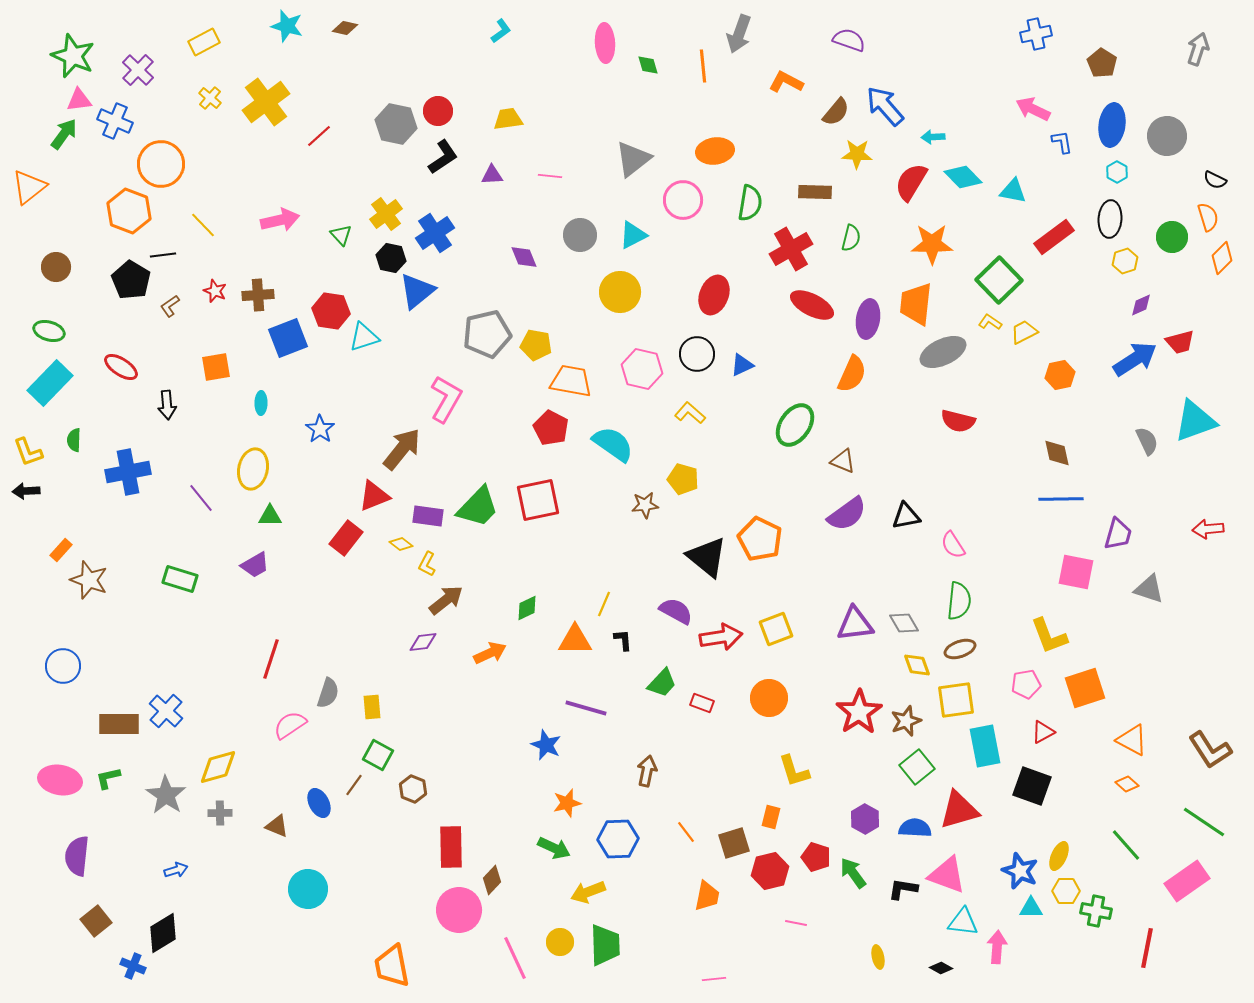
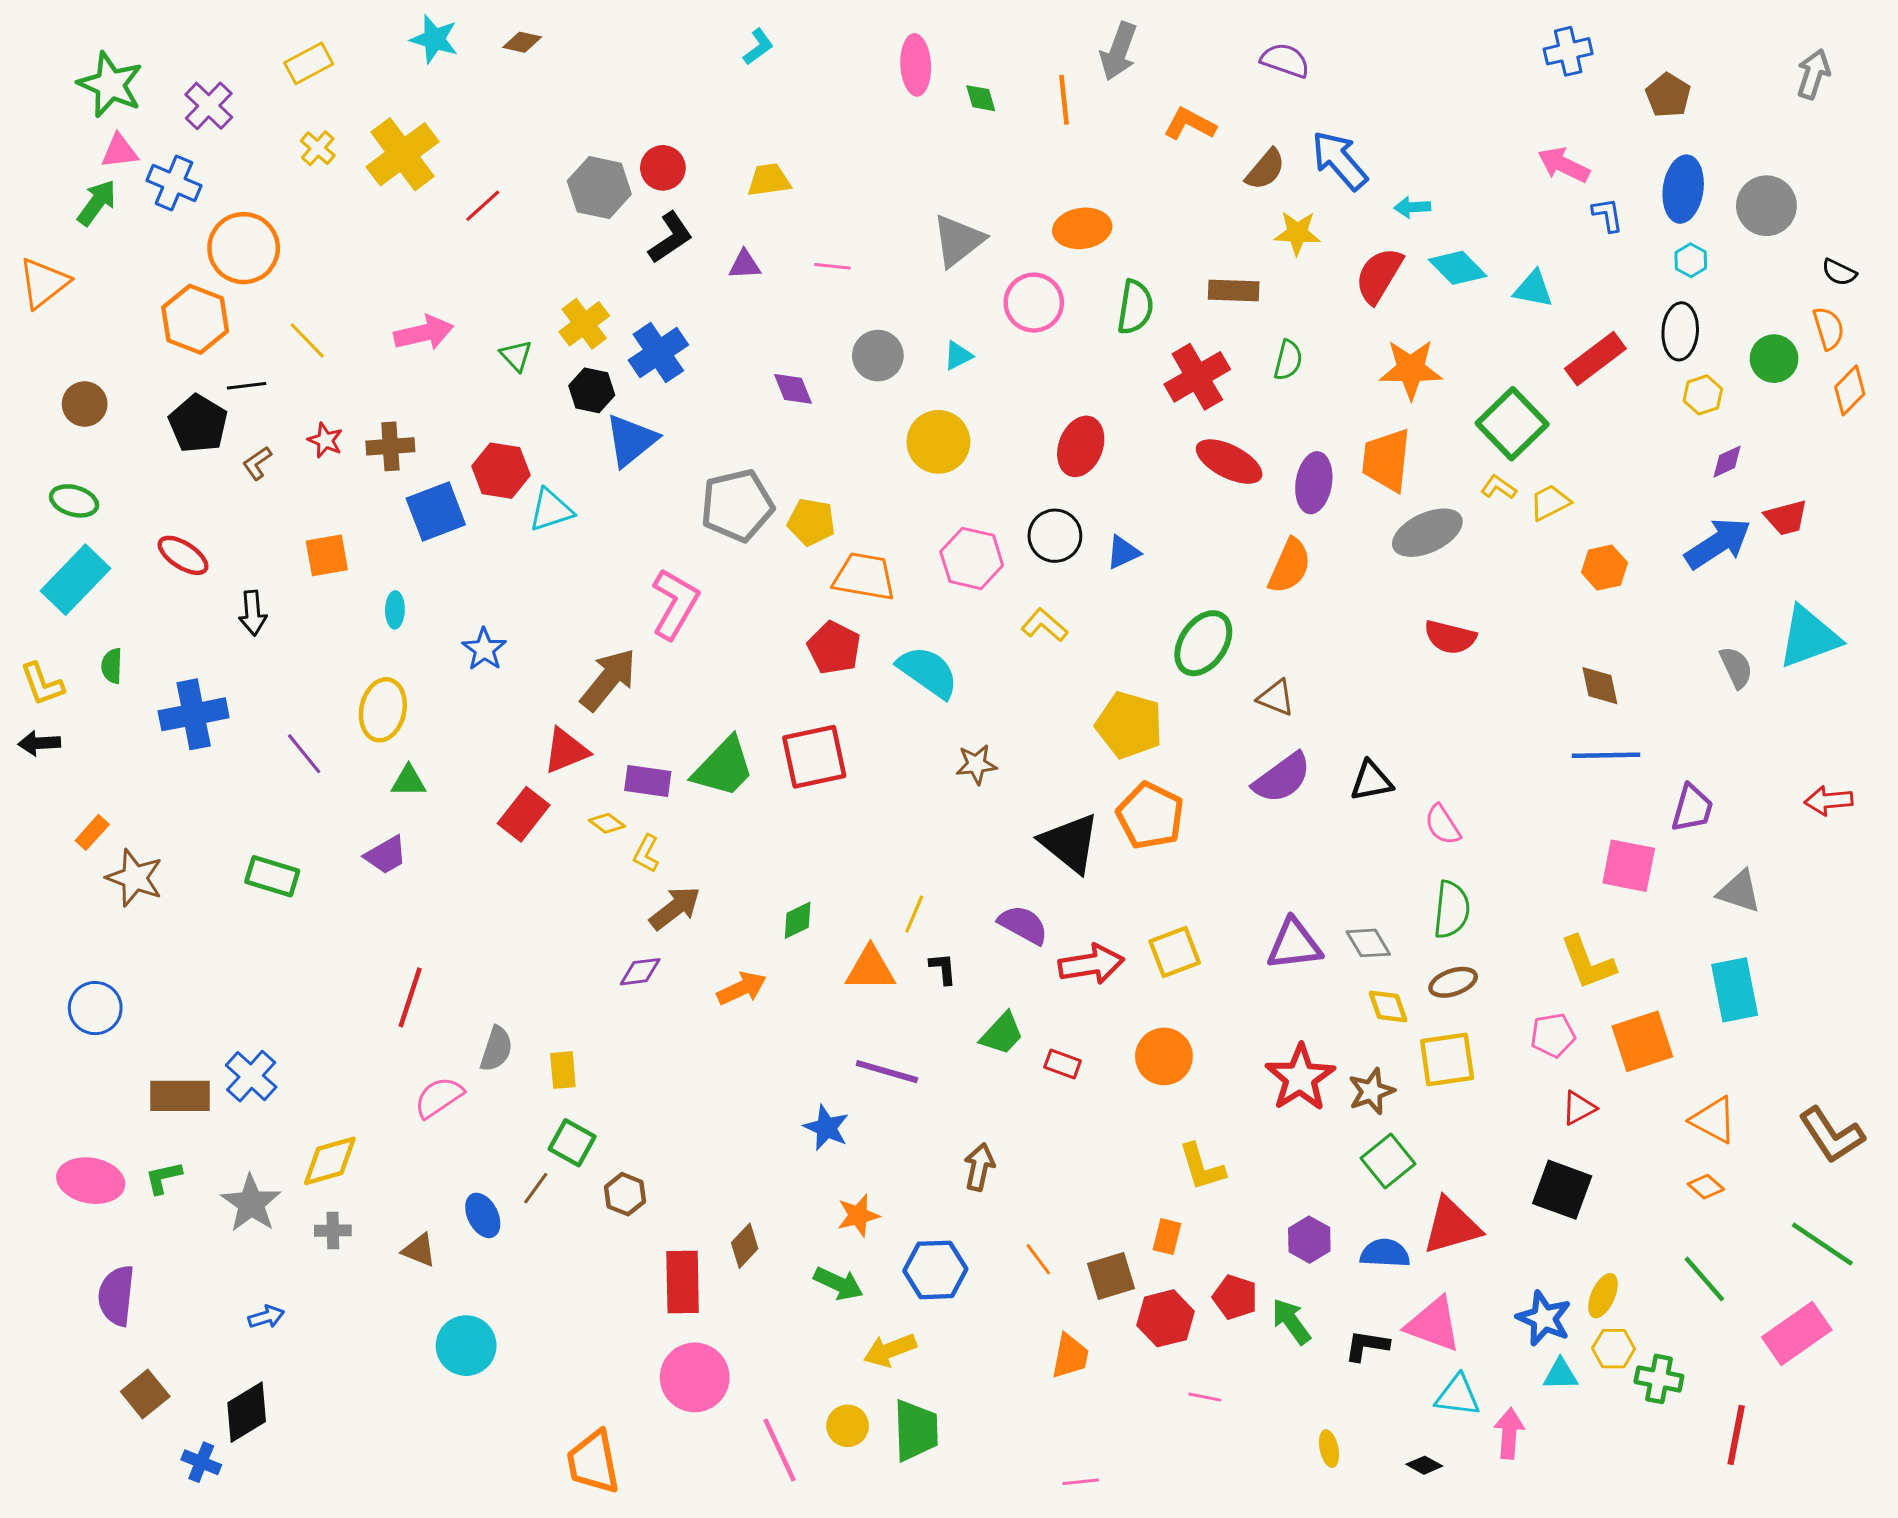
cyan triangle: (633, 235) -> (958, 356), size x0.7
yellow pentagon: (683, 479) -> (1129, 725), moved, size x1.4
cyan rectangle: (985, 746) -> (1735, 990), moved
brown diamond: (492, 880) -> (745, 1246), moved

